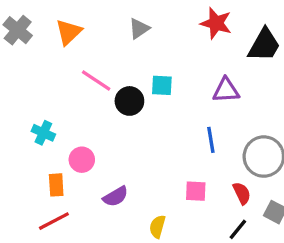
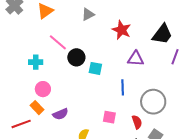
red star: (216, 23) -> (122, 30), moved
cyan square: (162, 85) -> (95, 68), moved
cyan cross: (43, 133) -> (36, 62), moved, turned -32
orange rectangle: (56, 185) -> (37, 108), moved, turned -48

